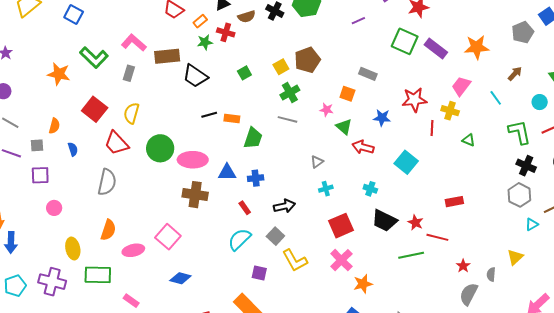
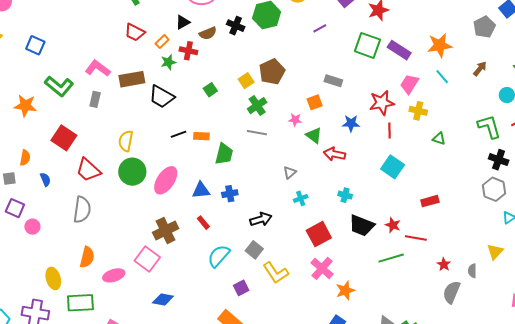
pink trapezoid: (461, 86) -> (409, 84), moved
orange square: (347, 94) -> (315, 102), turned -35
cyan line: (496, 98) -> (442, 77), moved
yellow semicircle: (131, 113) -> (126, 141), moved
red line: (432, 128) -> (390, 131), moved
pink ellipse: (193, 160) -> (166, 180), turned -52
cyan square: (406, 162) -> (393, 167), moved
purple square: (40, 175) -> (15, 208), turned 30
brown cross: (195, 195) -> (166, 230), moved, turned -30
pink circle: (54, 208) -> (32, 227), moved
red rectangle: (245, 208) -> (203, 223), moved
purple square: (259, 273) -> (241, 288), turned -35

